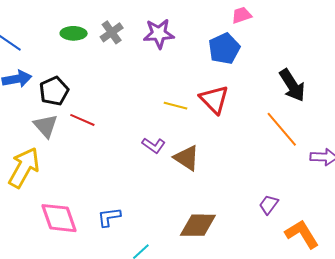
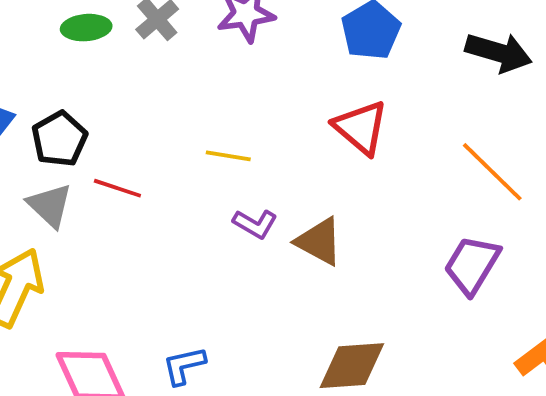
black arrow: (292, 85) -> (499, 52), moved, turned -36
yellow line: (176, 106) -> (228, 156), moved
purple trapezoid: (269, 205) -> (472, 265), moved, size x1.6

